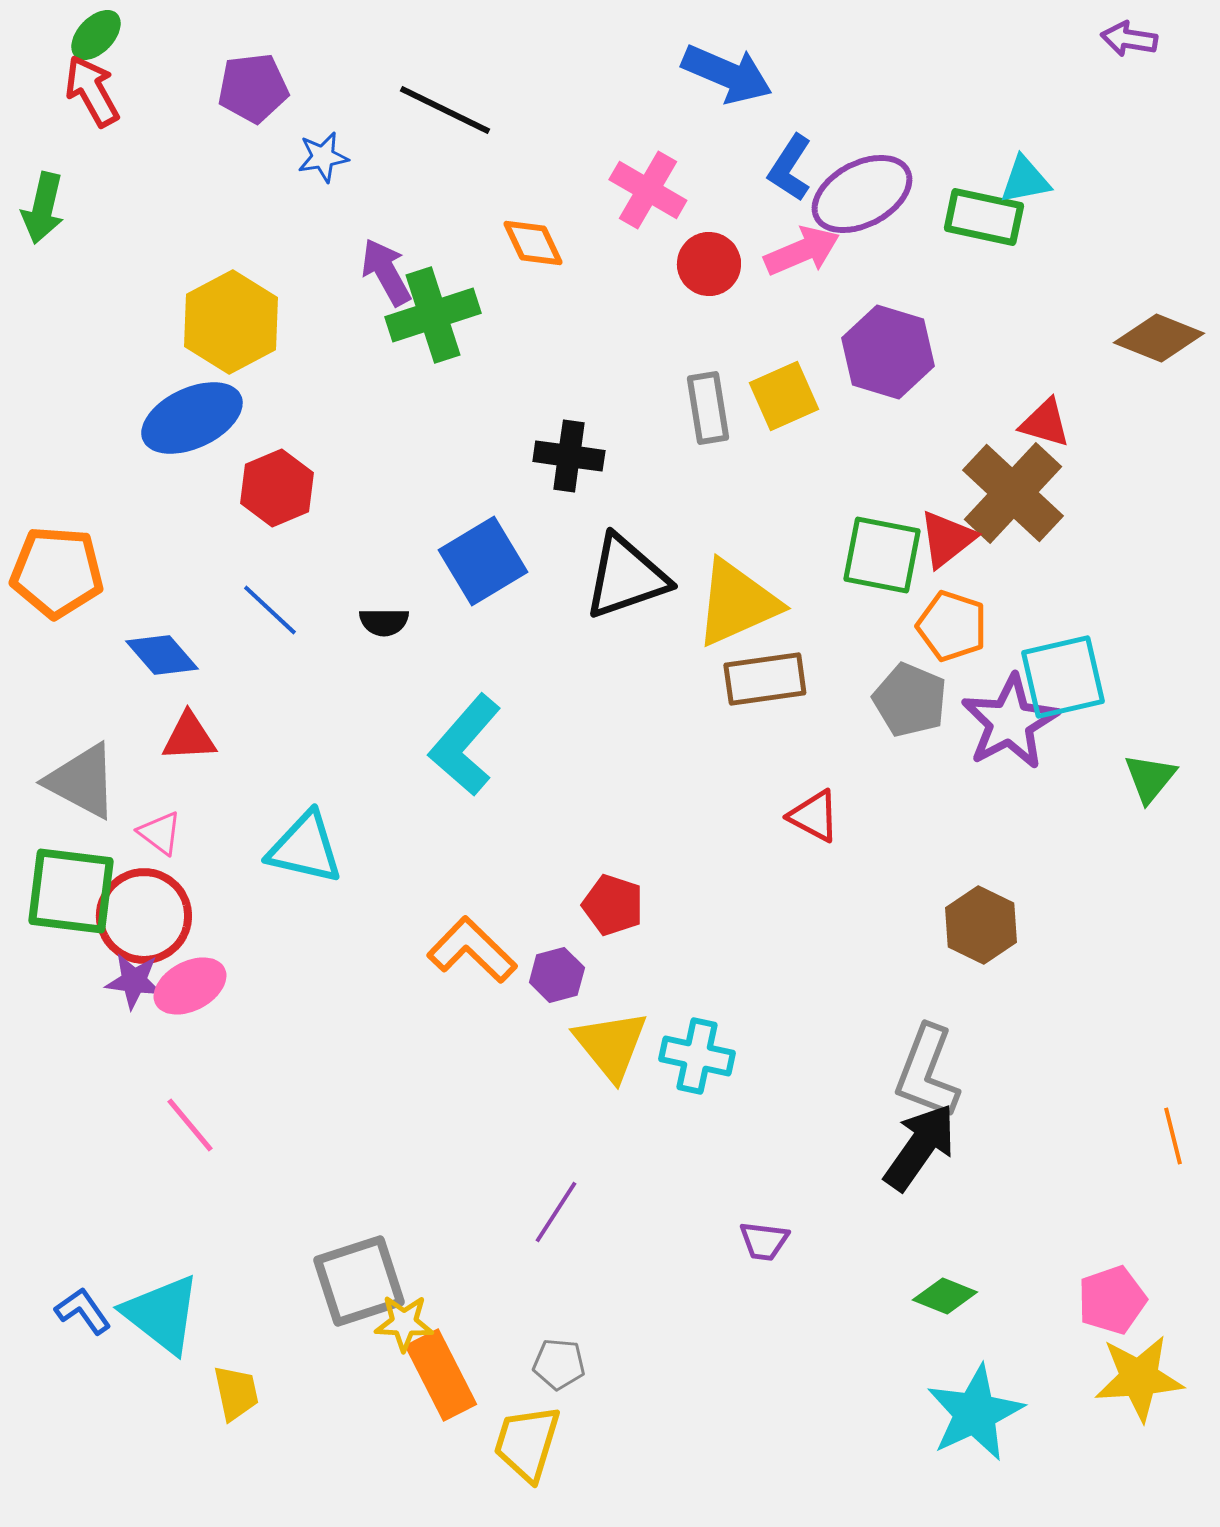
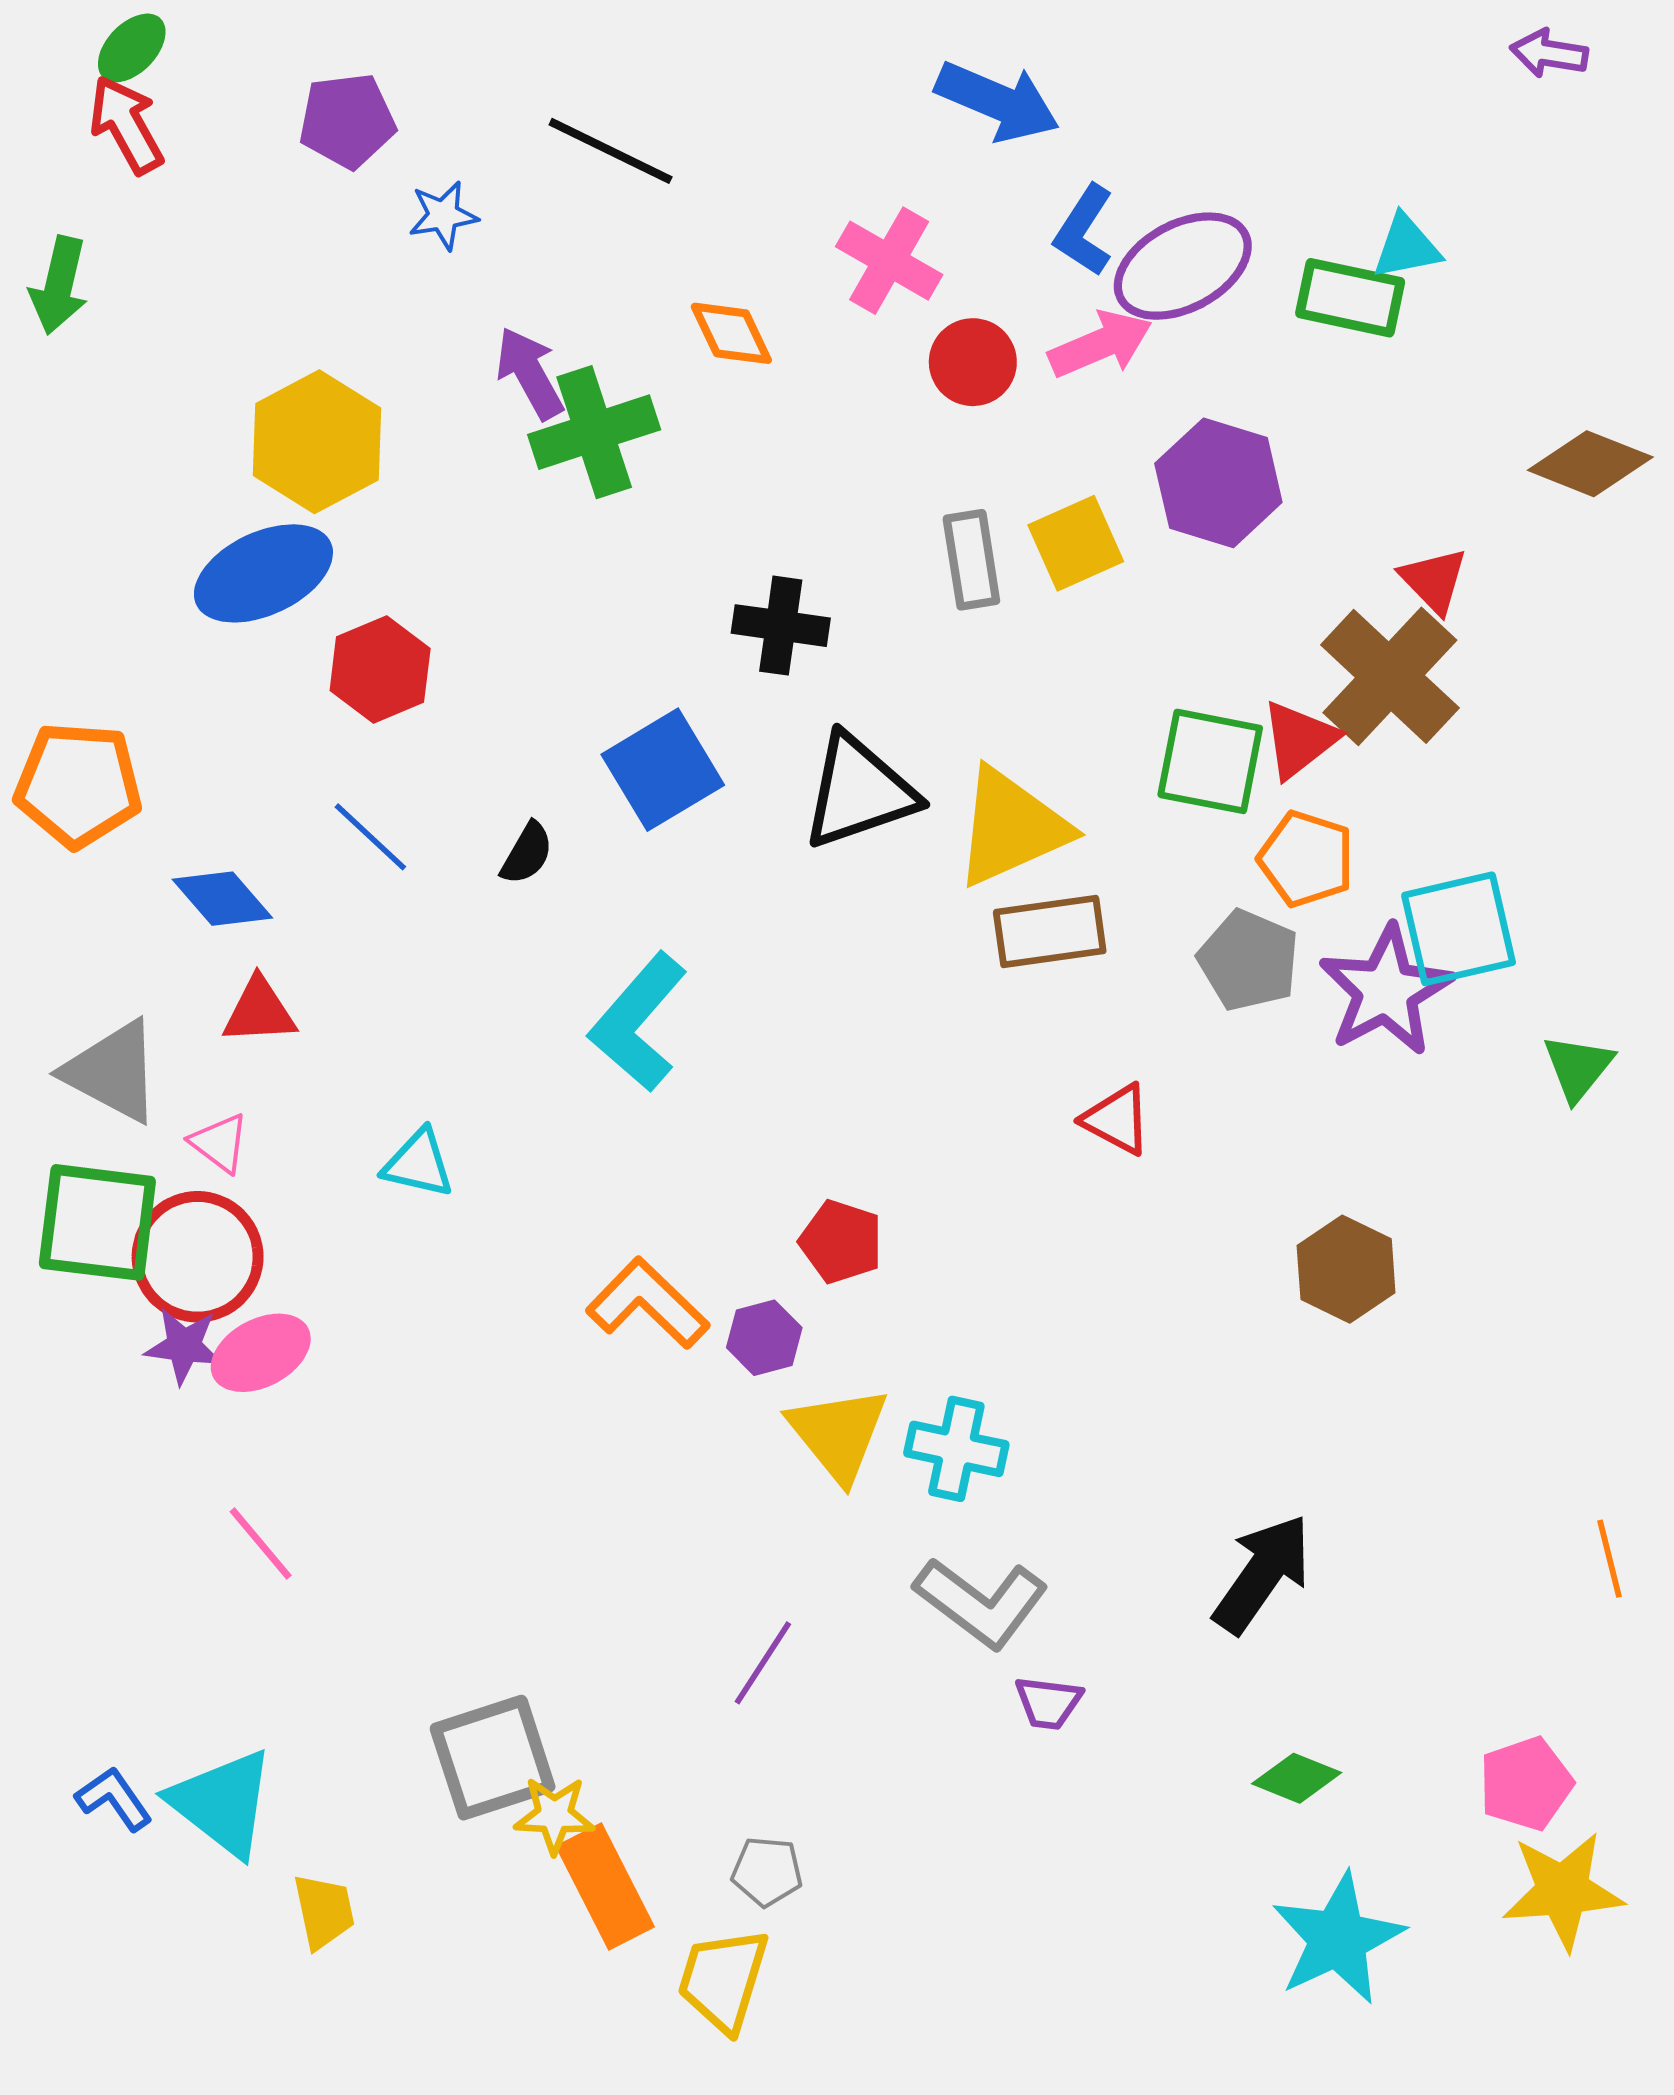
red triangle: (1045, 423) -> (1434, 580), turned 30
black semicircle: (384, 622) -> (527, 853), turned -60
cyan triangle: (305, 848) -> (418, 1163), size x0.7
gray L-shape: (927, 1072) -> (981, 1603), moved, turned -74

